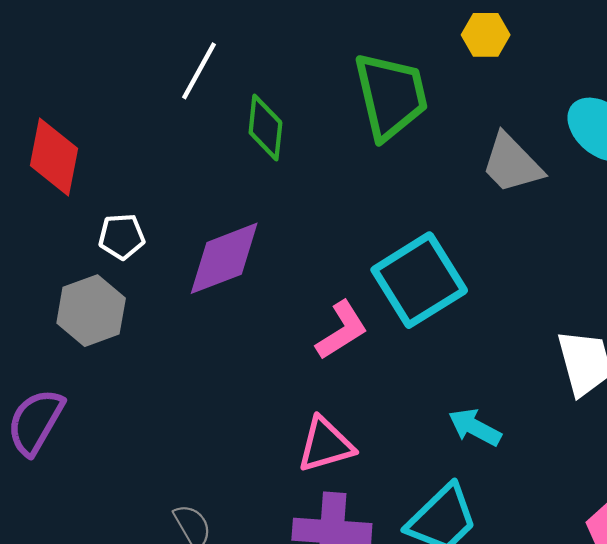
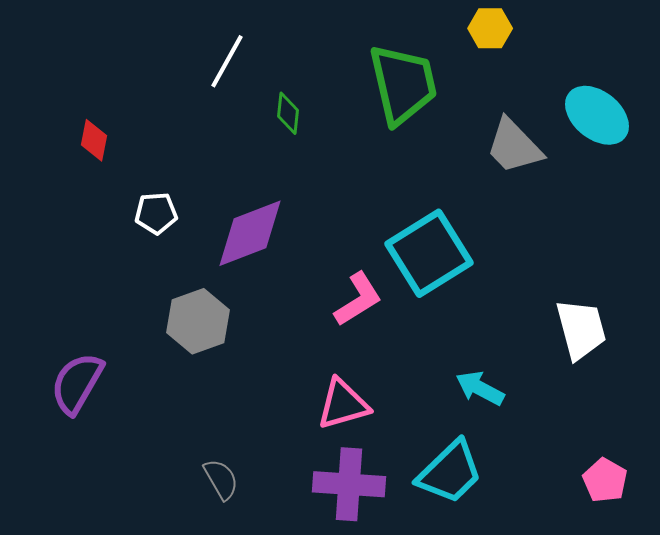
green diamond: (265, 128) -> (288, 113), size x0.7
red diamond: (54, 157) -> (94, 140), size x0.6
gray hexagon: (91, 311) -> (198, 321), moved

